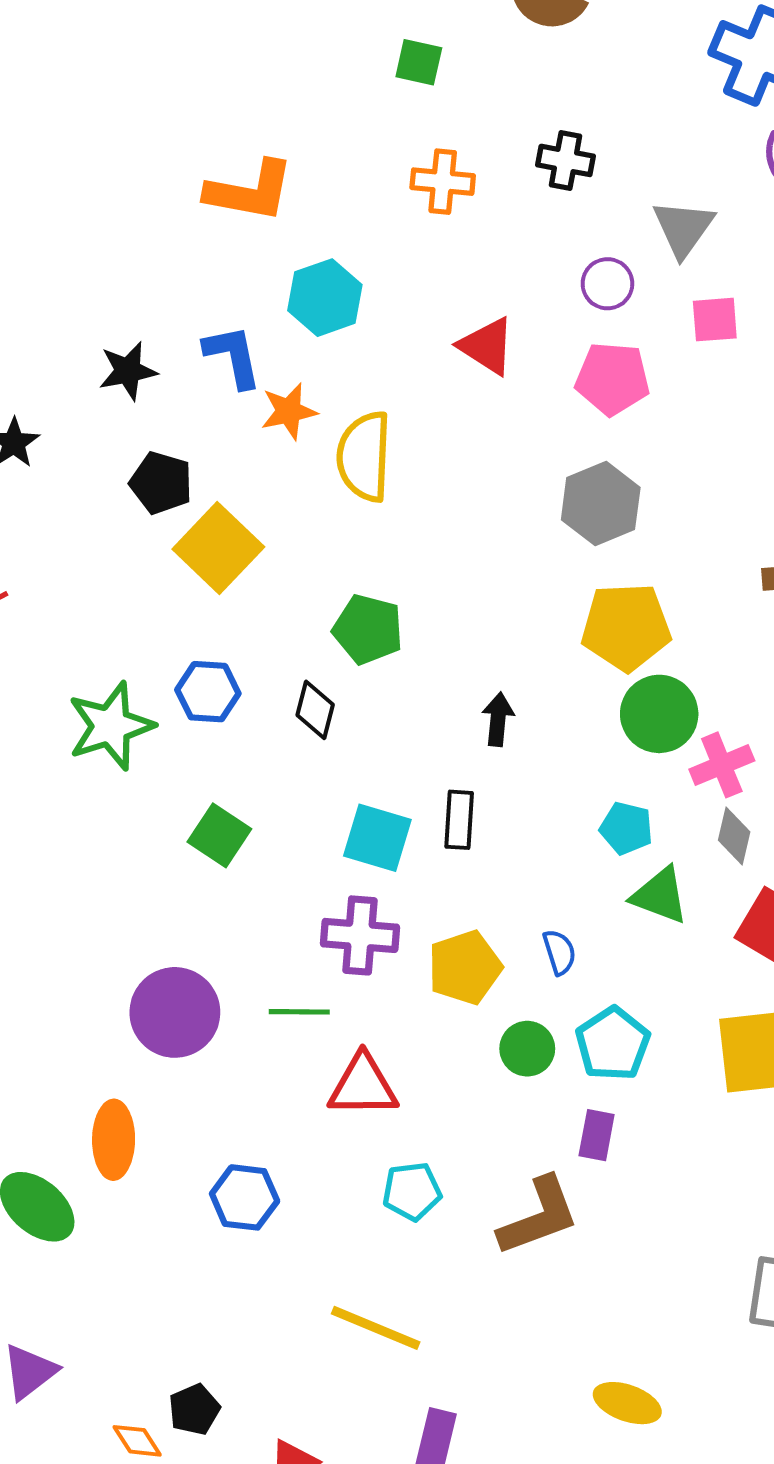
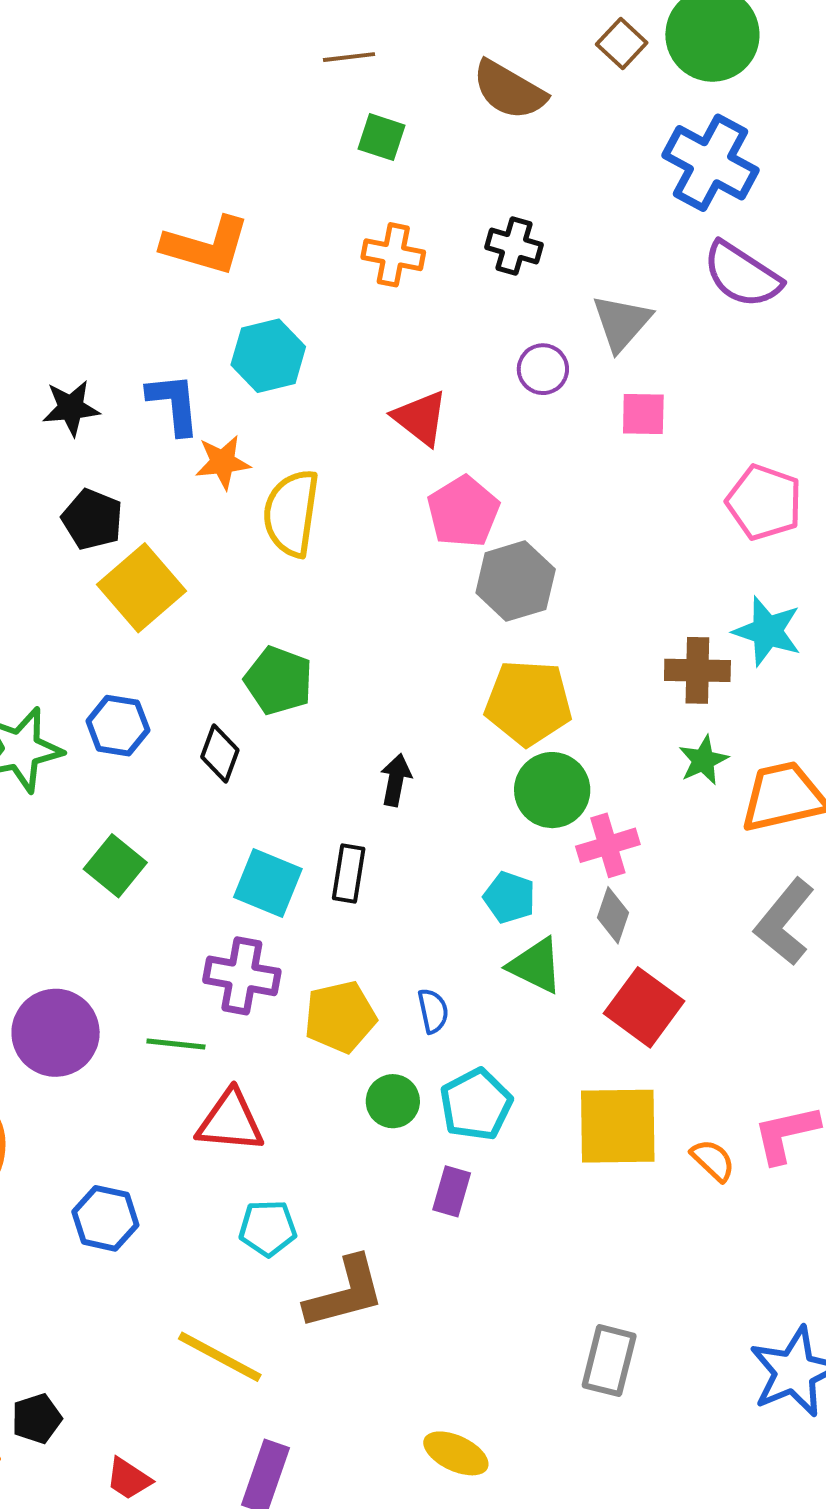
pink pentagon: (613, 379) -> (463, 512), moved, turned 30
brown L-shape: (539, 1216) -> (345, 1293), moved

